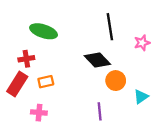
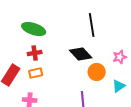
pink star: (142, 43) -> (120, 57), moved
red cross: (26, 59) -> (35, 53), moved

